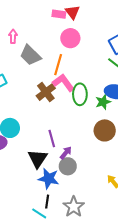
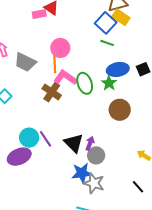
pink circle: (70, 38) -> (60, 48), moved
purple line: (52, 139) -> (46, 139), moved
black triangle: (38, 159) -> (74, 143), moved
black line: (47, 202) -> (138, 187), moved, turned -32
gray star: (74, 207) -> (94, 183), moved

